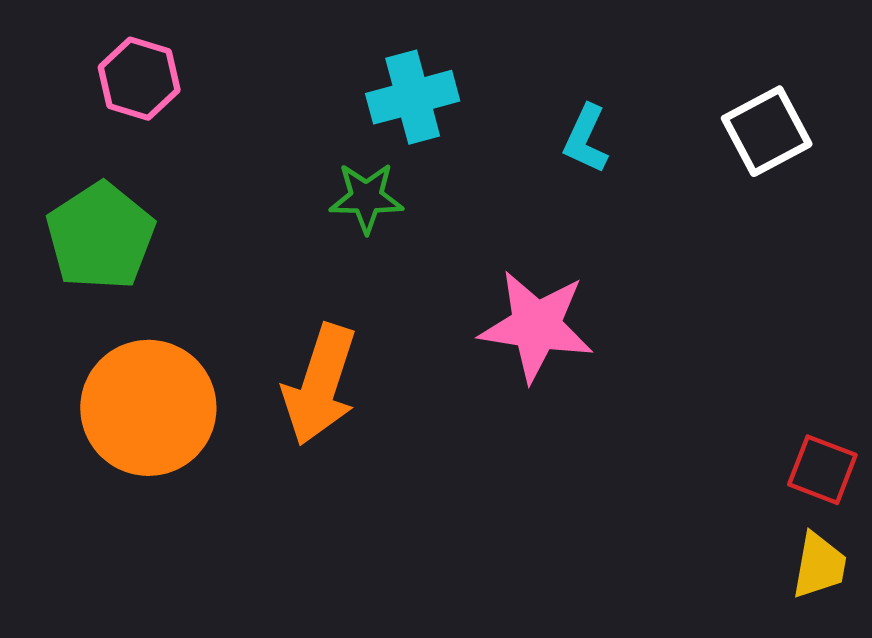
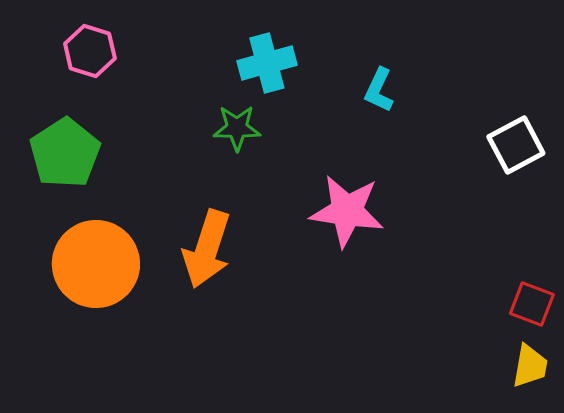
white square: (767, 131) -> (516, 145), moved

